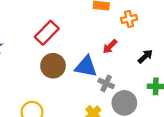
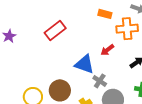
orange cross: (129, 19) -> (127, 29), size x1.5
brown circle: (53, 66) -> (60, 90), moved

